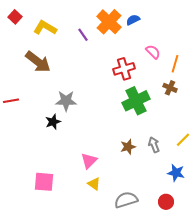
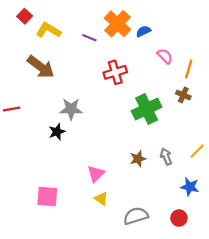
red square: (15, 17) -> (25, 16), moved
blue semicircle: (133, 20) -> (143, 31), moved
purple line: (83, 35) -> (89, 38), turned -32
red cross: (124, 69) -> (115, 72), moved

